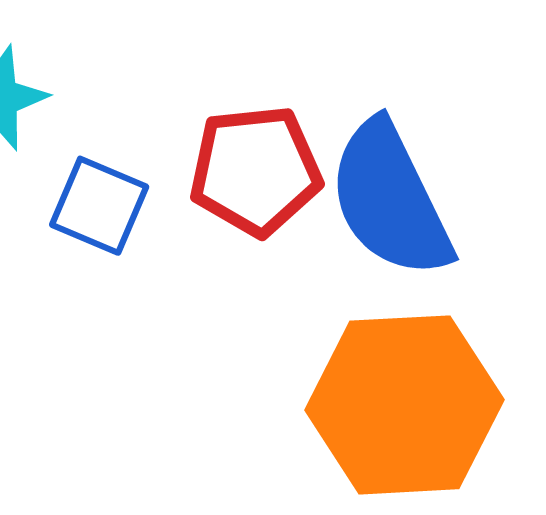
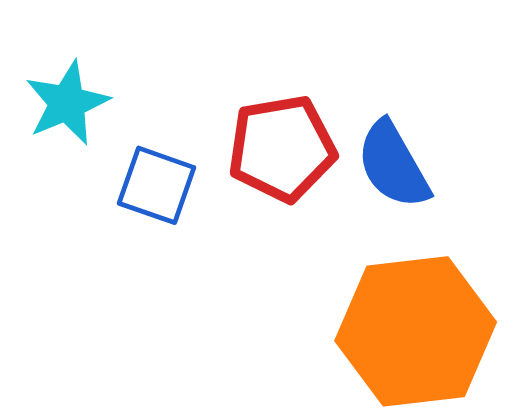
blue semicircle: (390, 199) -> (393, 165), size x0.7

